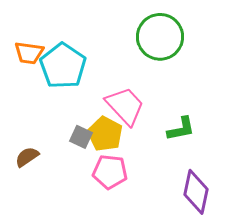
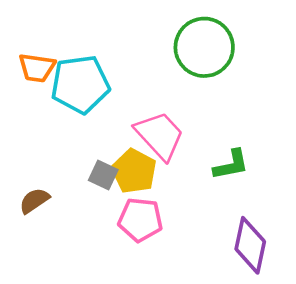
cyan pentagon: (63, 66) -> (80, 84), turned 30

